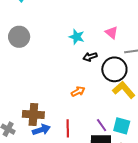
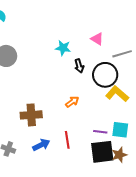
black arrow: (90, 57) -> (79, 66), turned -80
brown cross: (33, 115) -> (31, 115), moved
purple line: (102, 125) -> (100, 132), turned -40

